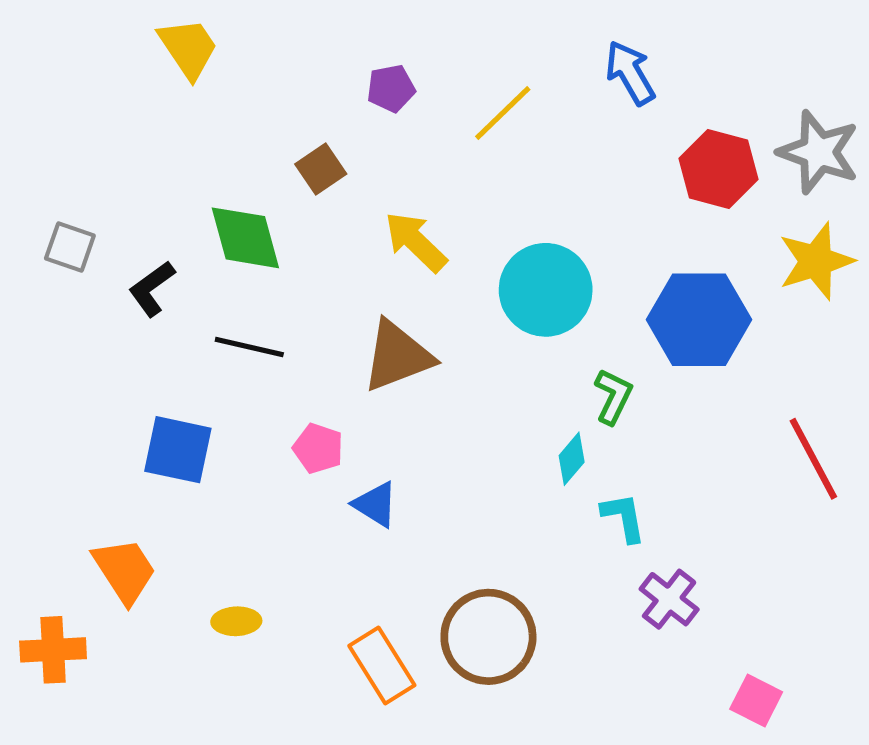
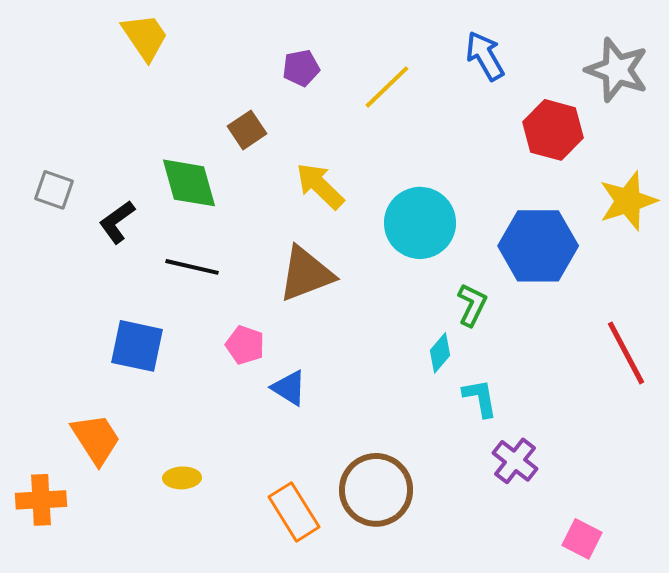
gray star: (819, 152) -> (617, 70), moved

